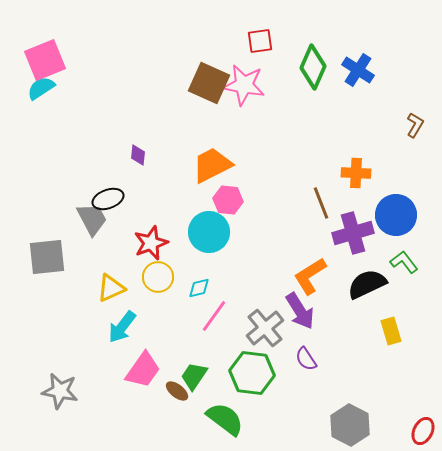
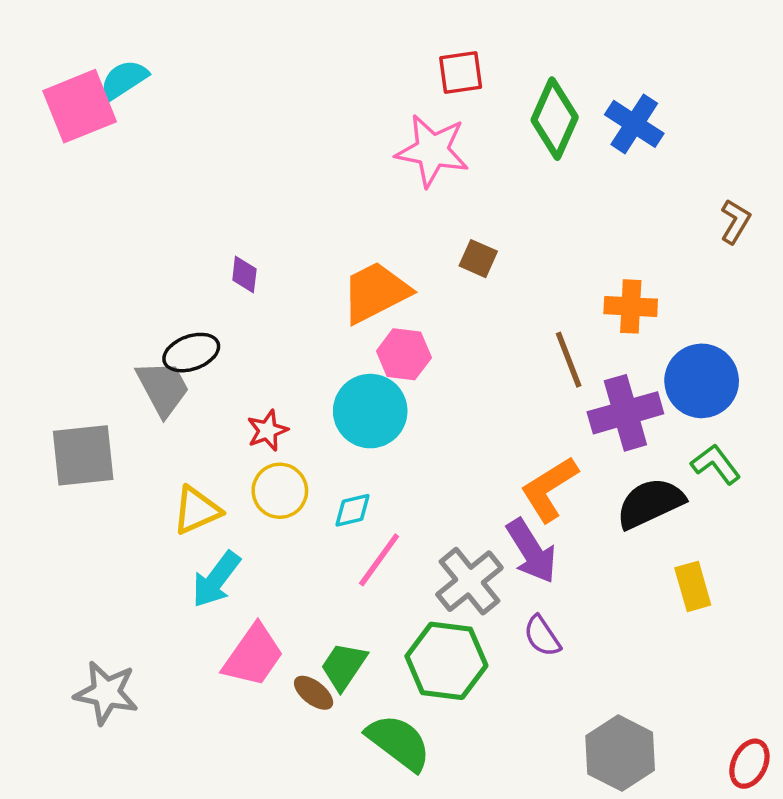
brown square: (209, 83) -> (478, 259), moved, size x0.5
cyan semicircle: (41, 88) -> (124, 80), moved
red star: (151, 243) -> (267, 431), size x0.7

